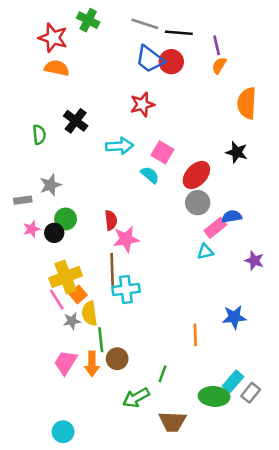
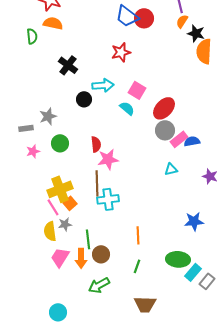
green semicircle: (39, 135) -> (32, 36), moved
black star: (237, 152) -> (196, 33), moved
pink rectangle: (215, 228) -> (179, 139), moved
black circle: (54, 233) -> (84, 99), moved
yellow semicircle: (89, 313) -> (50, 231), moved
orange line: (195, 335) -> (138, 235), moved
green ellipse: (214, 396) -> (178, 259), moved
green arrow: (136, 398) -> (99, 285), moved

